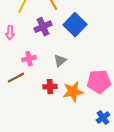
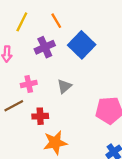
red cross: (50, 87) -> (40, 116), moved
orange star: (73, 92) -> (55, 143), moved

